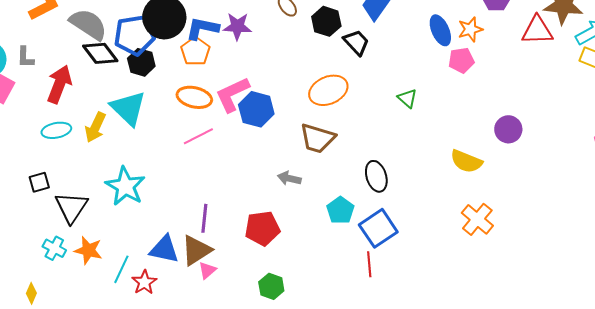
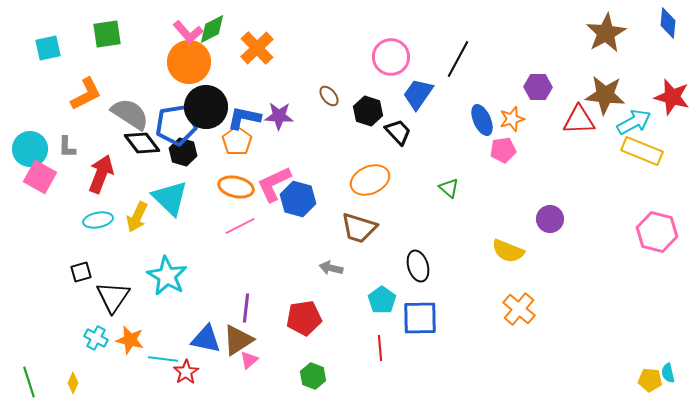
blue square: (378, 228) -> (420, 318), turned 33
red line: (369, 264) -> (380, 348), moved
cyan line: (121, 269) -> (163, 359), turned 72

